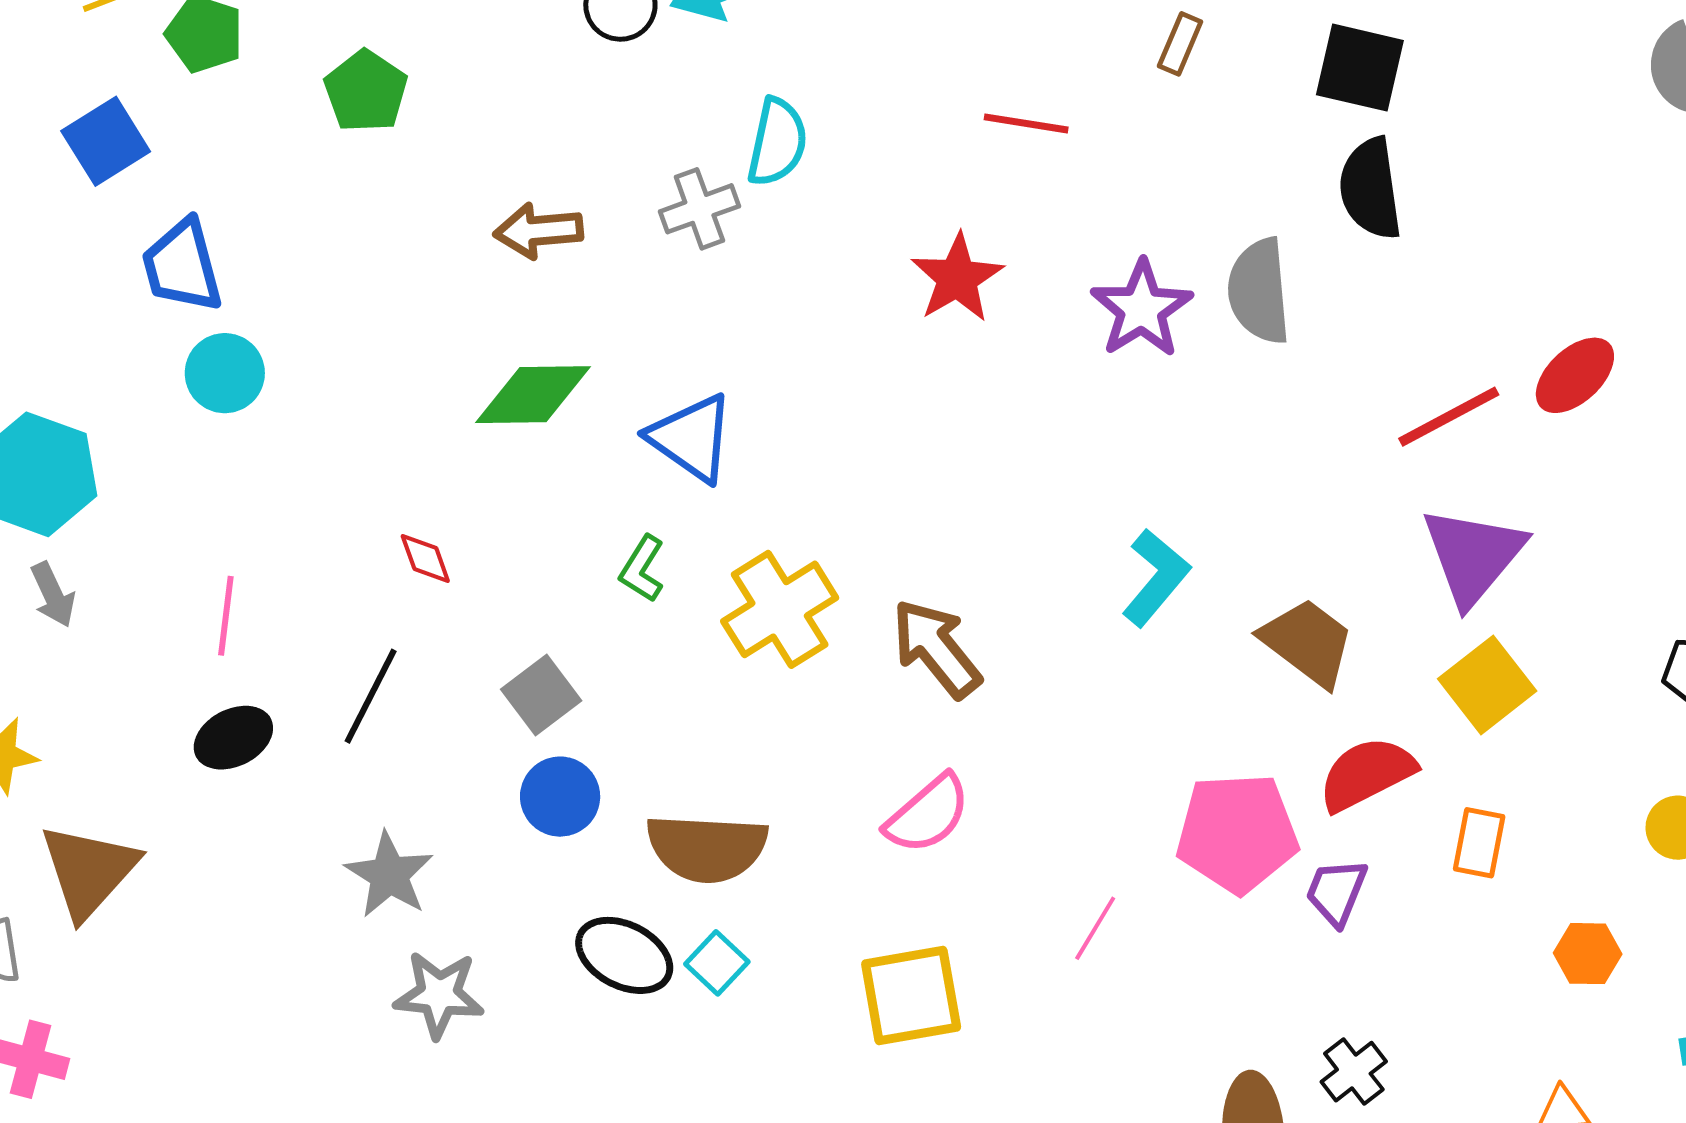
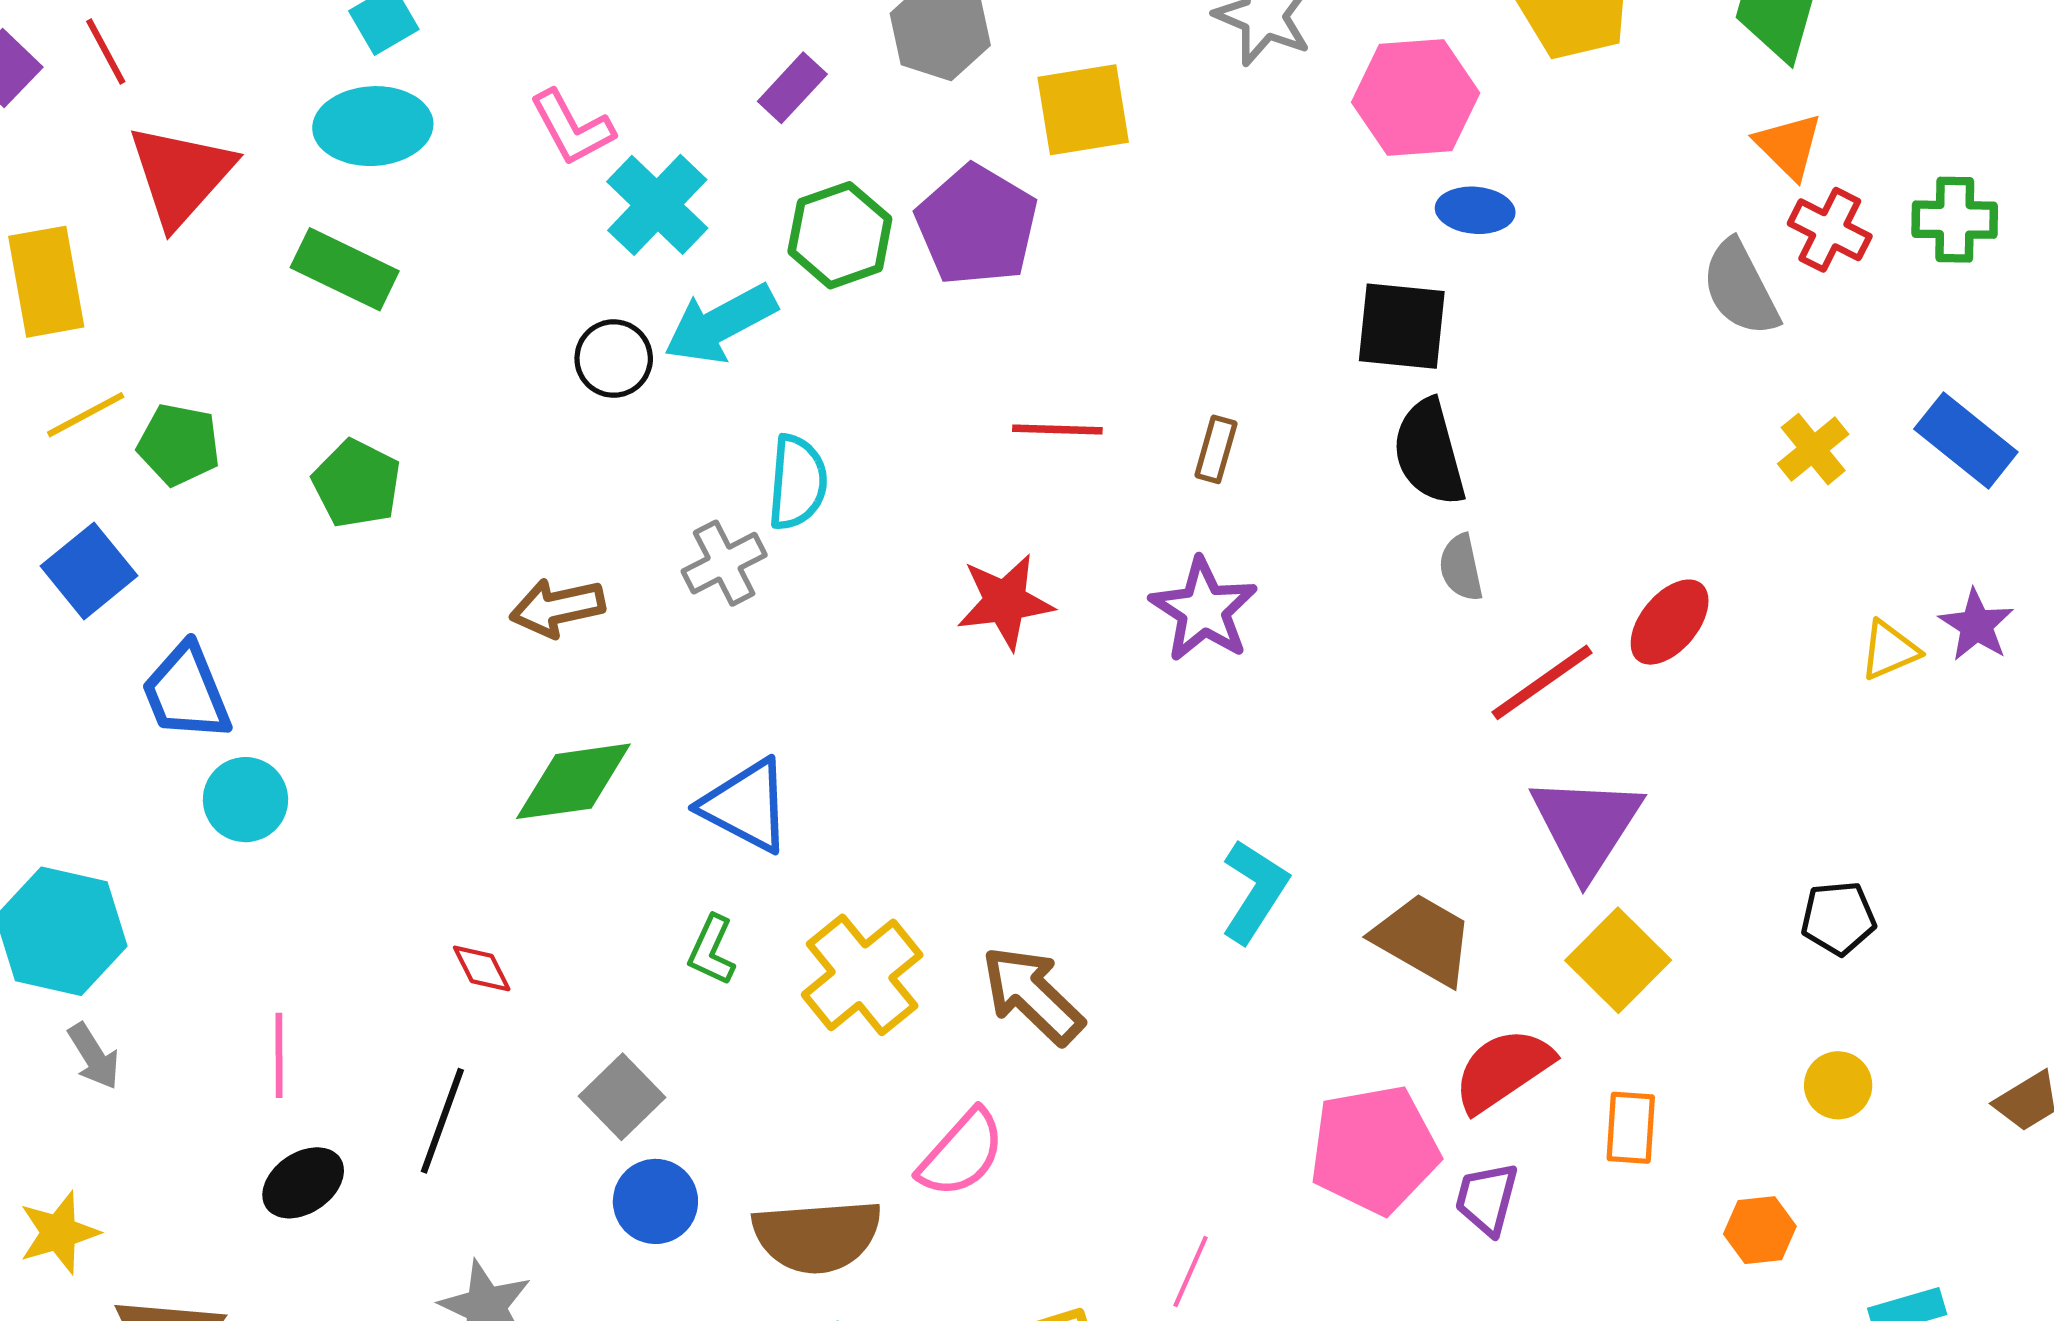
brown rectangle: (1180, 44) -> (1216, 449), moved
red star: (957, 278) -> (1005, 602), turned 30
gray semicircle: (1259, 291) -> (1461, 568), moved, size x0.6
pink semicircle: (928, 814) -> (962, 1153), moved
pink line: (1095, 928) -> (1191, 1272), moved

